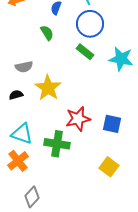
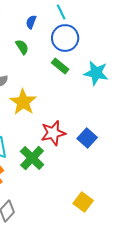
blue square: (112, 124) -> (87, 138), turned 30
green cross: (57, 144) -> (32, 158), turned 35
yellow square: (109, 167) -> (83, 202), moved

